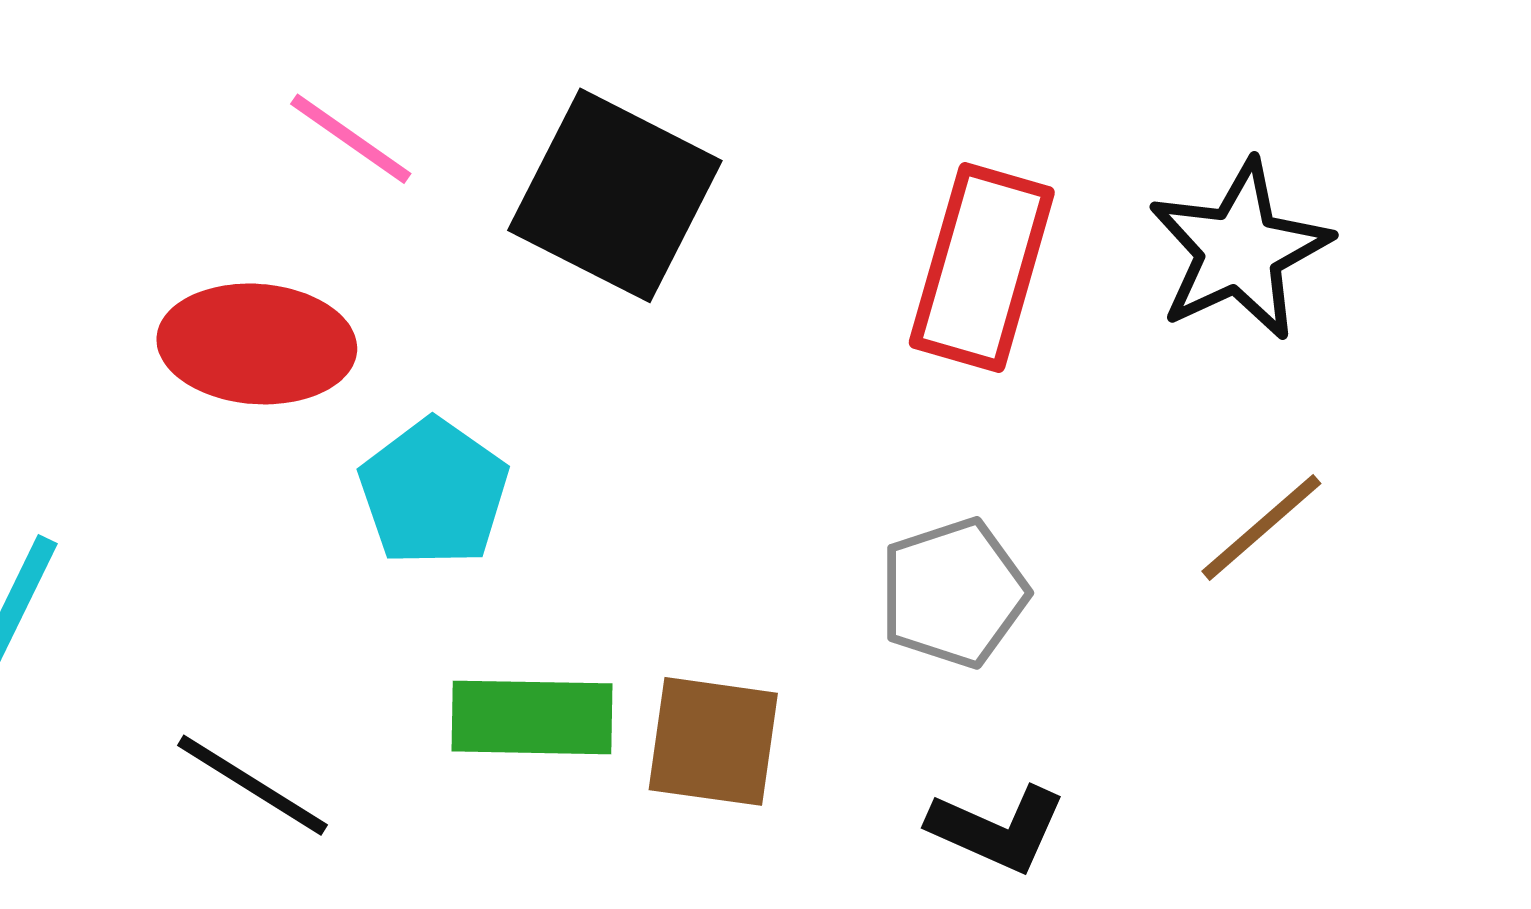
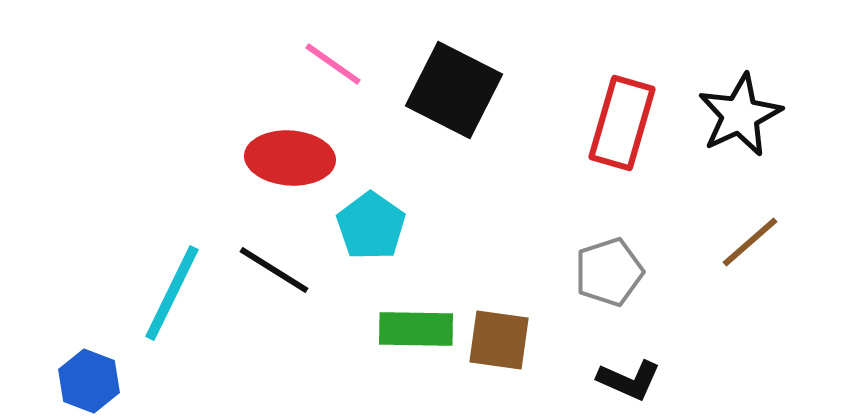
black line: (252, 785) -> (274, 270), moved

